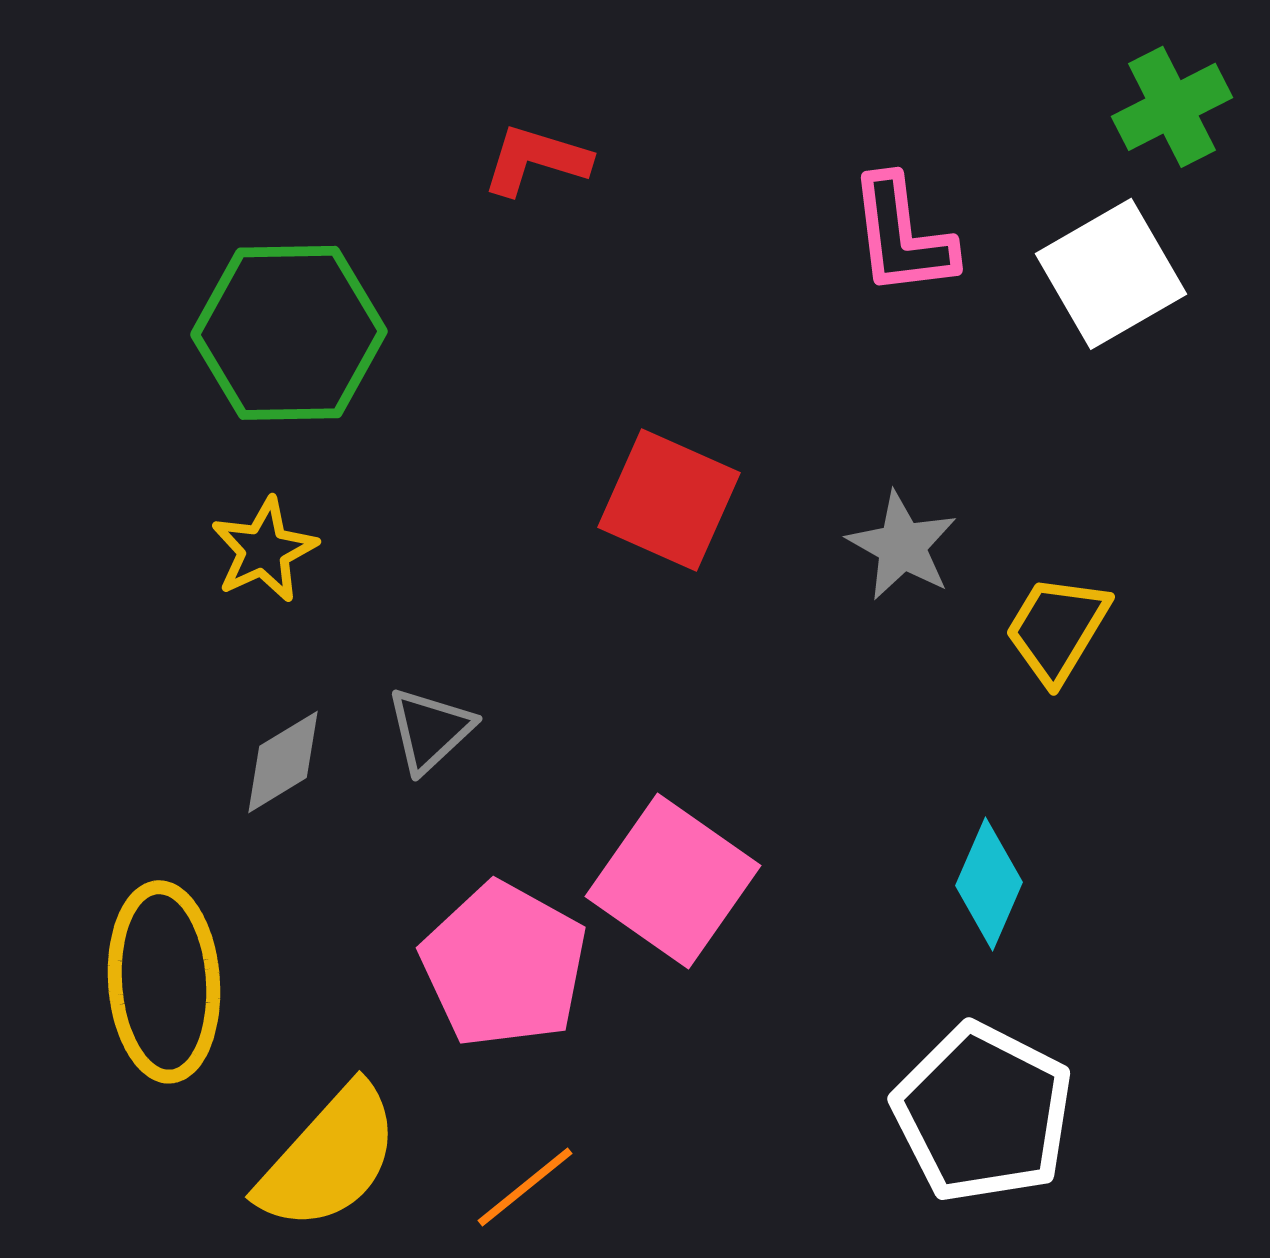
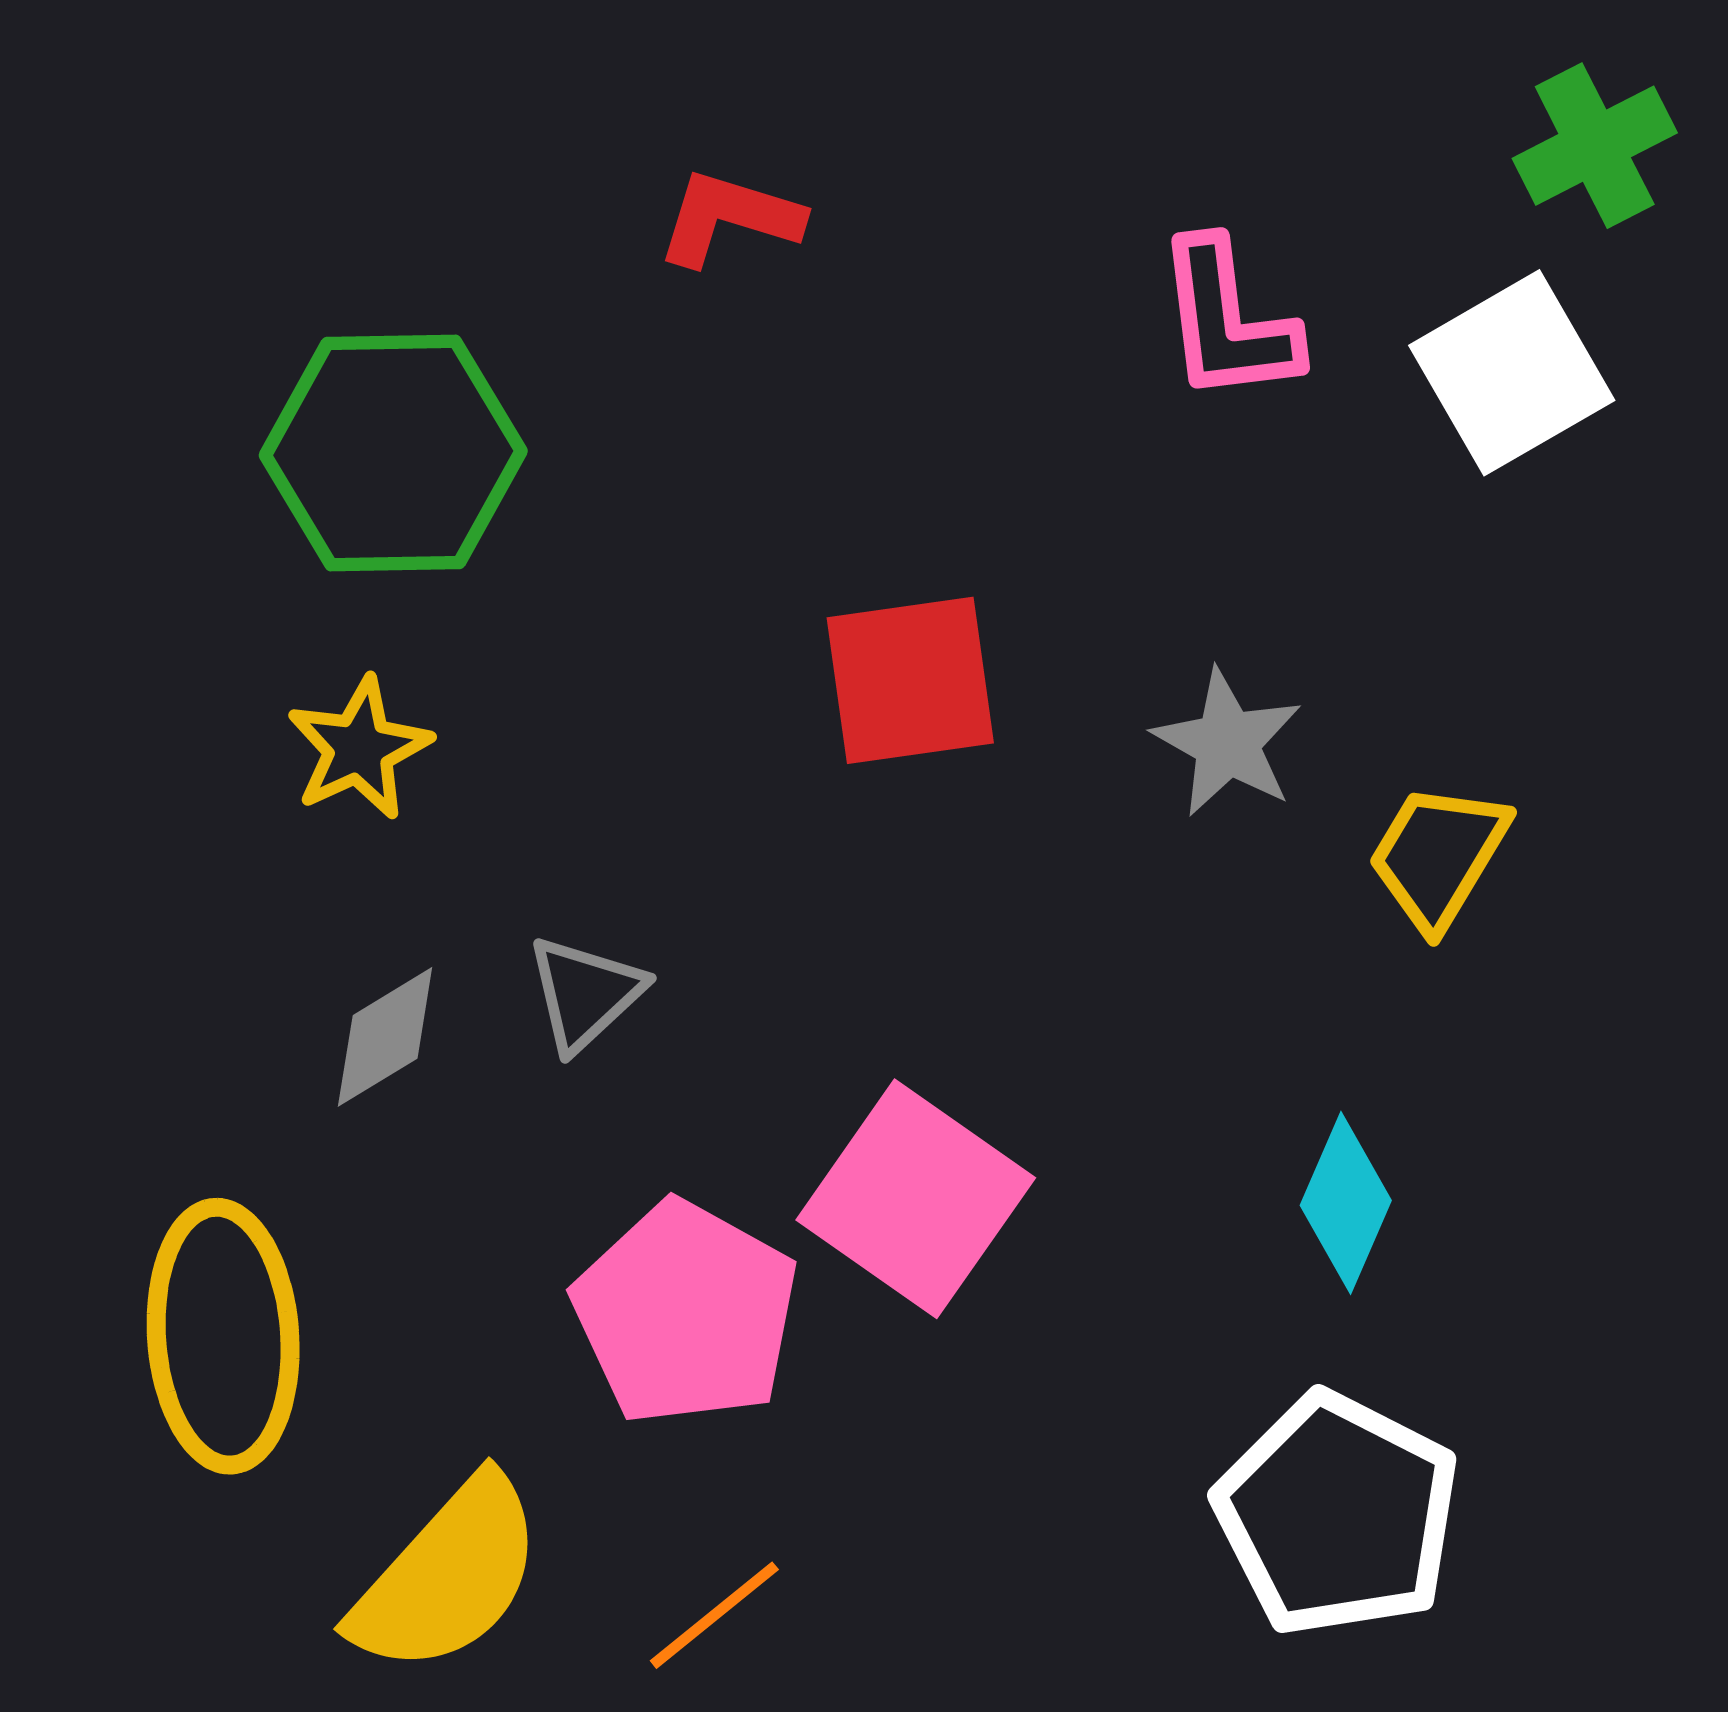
red square: (669, 500) -> (910, 680), turned -32

